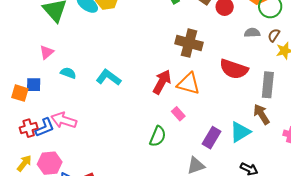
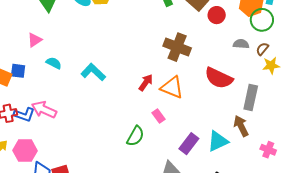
red arrow: (162, 82) -> (146, 83), size x0.7
blue L-shape: (45, 127) -> (24, 115), turned 35

